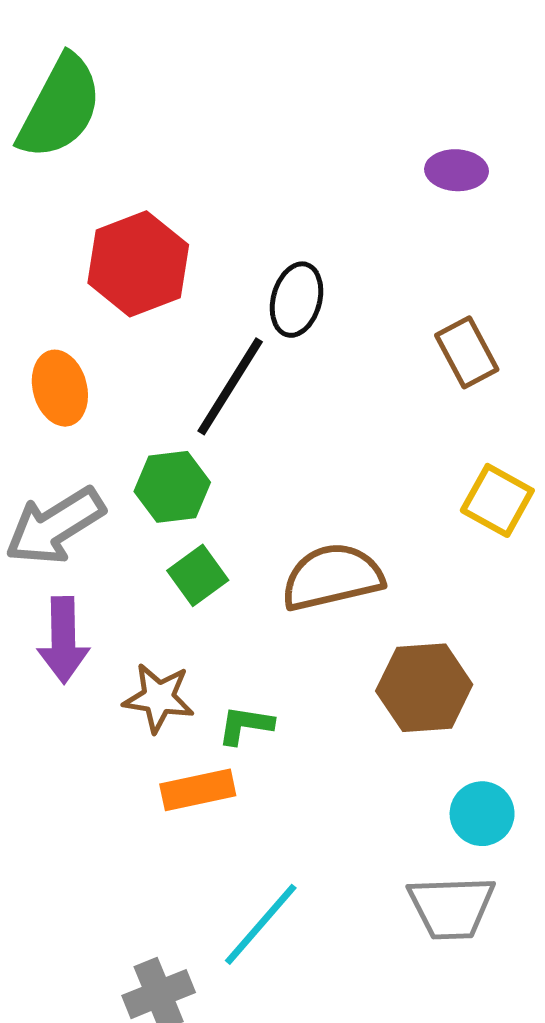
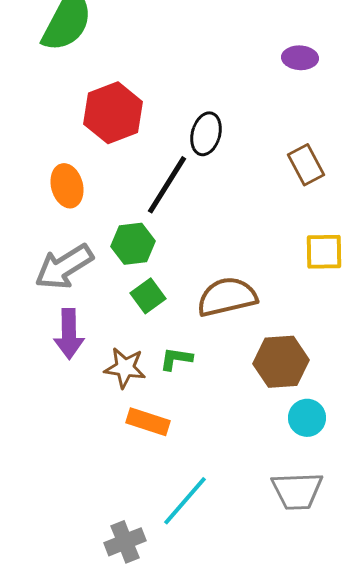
yellow square: (497, 500) -> (324, 252), turned -30
green L-shape: (245, 725) -> (176, 359), moved
orange rectangle: (198, 790) -> (148, 422), turned 30
cyan circle: (482, 814) -> (307, 418), moved

